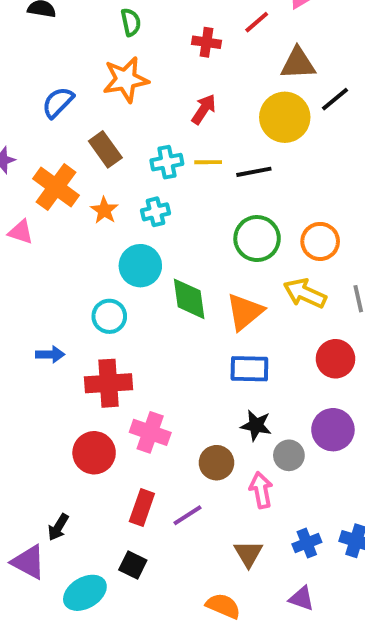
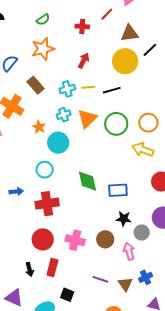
green semicircle: (131, 22) -> (43, 20), turned 72
orange star: (104, 210) -> (39, 127), moved
green diamond: (189, 299) -> (87, 181), moved
orange triangle: (245, 312) -> (87, 119), moved
pink cross: (150, 432) -> (75, 240), moved
red rectangle: (142, 508) -> (52, 267), moved
purple line: (187, 515) -> (100, 279), moved, turned 56
black arrow: (58, 527) -> (30, 269), moved, turned -40
blue cross: (307, 543) -> (146, 277), moved

